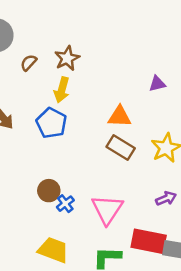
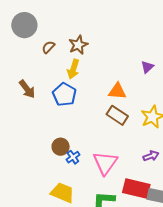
purple triangle: (157, 84) -> (147, 67), turned -32

